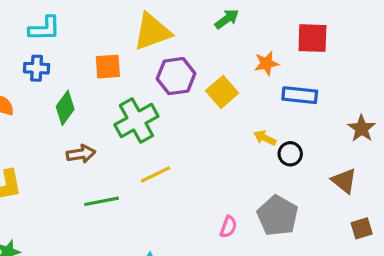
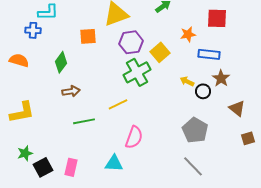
blue cross: (37, 68) -> (33, 30), moved
green cross: (136, 121) -> (137, 72), moved
brown star: (362, 128) -> (221, 78), moved
pink semicircle: (228, 227) -> (134, 137), moved, size x1.6

